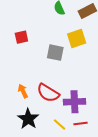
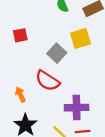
gray square: (55, 53) -> (57, 53), turned 30
red semicircle: (48, 93) -> (47, 81), moved

